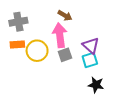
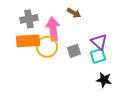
pink arrow: (60, 35) -> (53, 29), moved
orange rectangle: (17, 44) -> (28, 41), size x1.6

